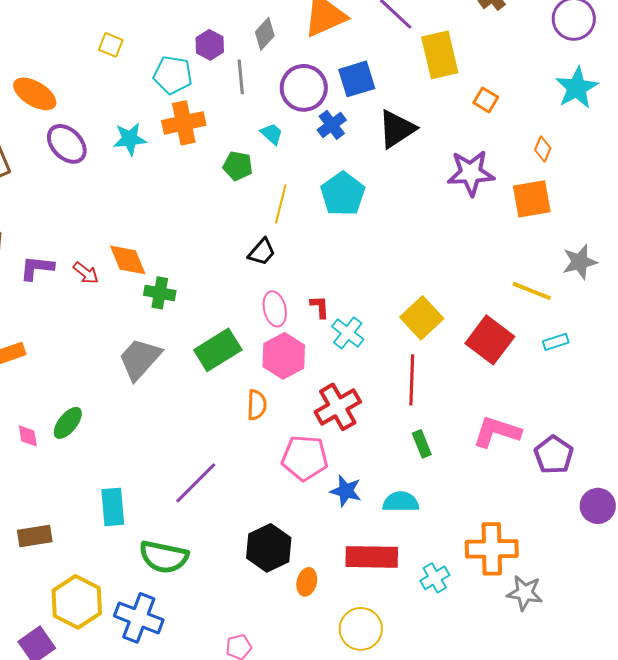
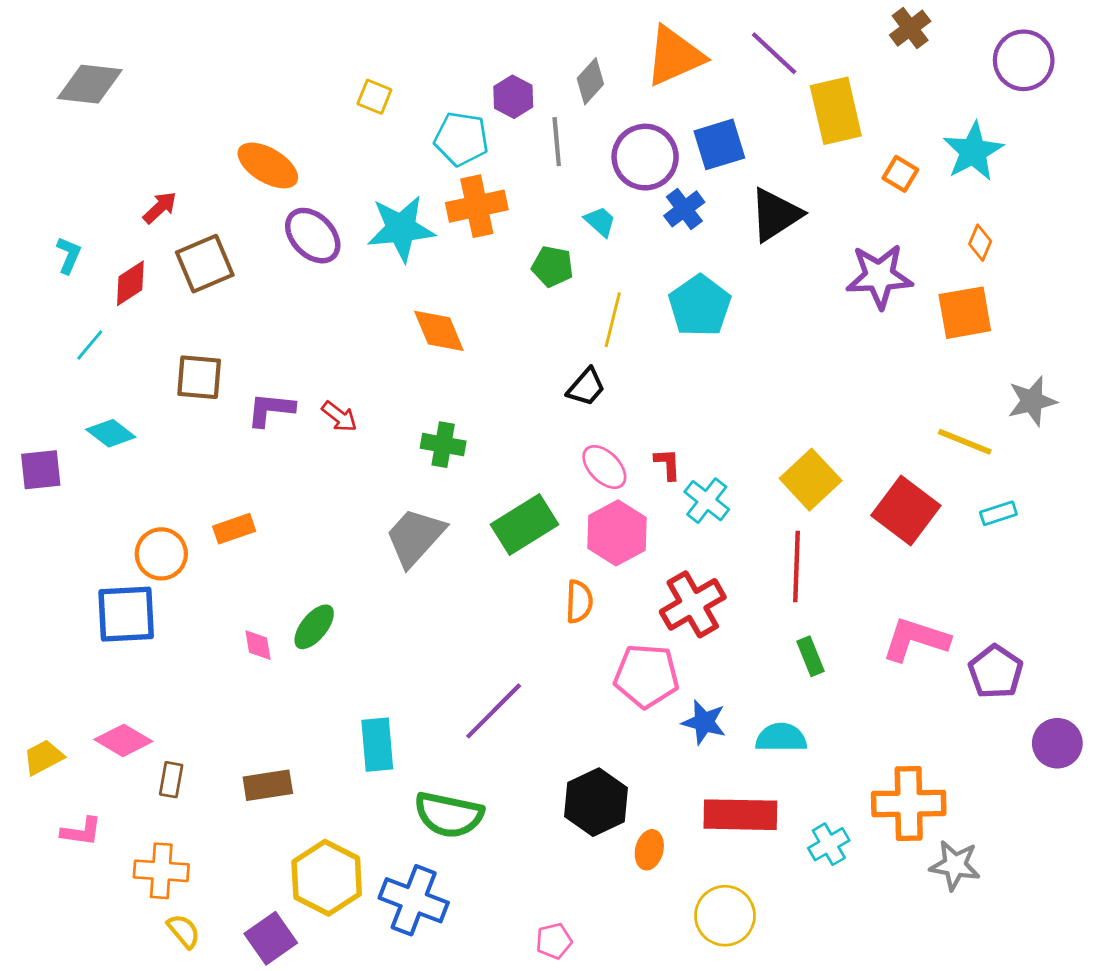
cyan star: (577, 88) -> (973, 151), moved
cyan star: (130, 139) -> (401, 229), size x1.4
orange diamond: (128, 260) -> (439, 331), moved
pink ellipse: (275, 309) -> (604, 467), turned -32

